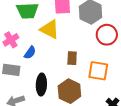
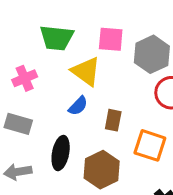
blue semicircle: (30, 53) -> (78, 106), moved

